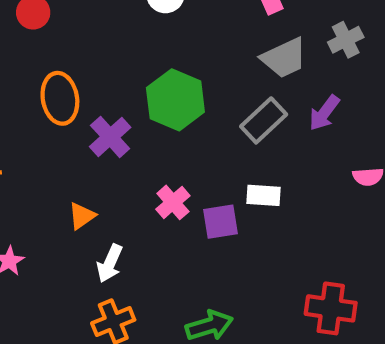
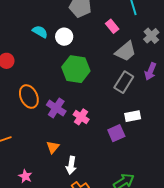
green hexagon: (175, 100) -> (76, 69), moved
pink cross: (173, 202) -> (81, 117), moved

